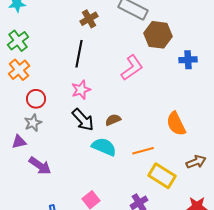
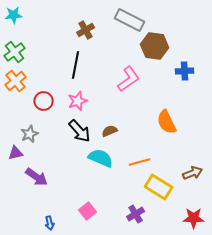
red circle: (36, 99) -> (44, 101), moved
orange semicircle: (176, 124) -> (167, 122), moved

